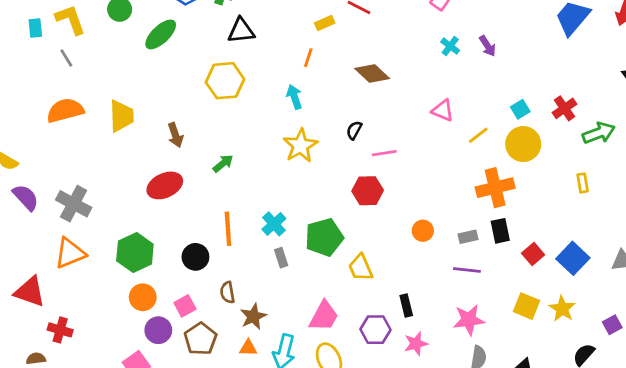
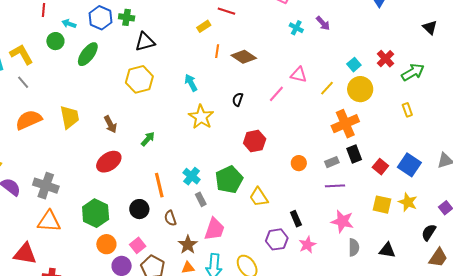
orange line: (308, 58) -> (217, 51), moved
pink line: (384, 153) -> (276, 94), moved, turned -30
orange triangle: (70, 253) -> (49, 221), turned 35
brown semicircle: (227, 292) -> (170, 218), moved
pink trapezoid: (324, 316) -> (215, 229), moved
pink star: (469, 320) -> (342, 221), turned 30

